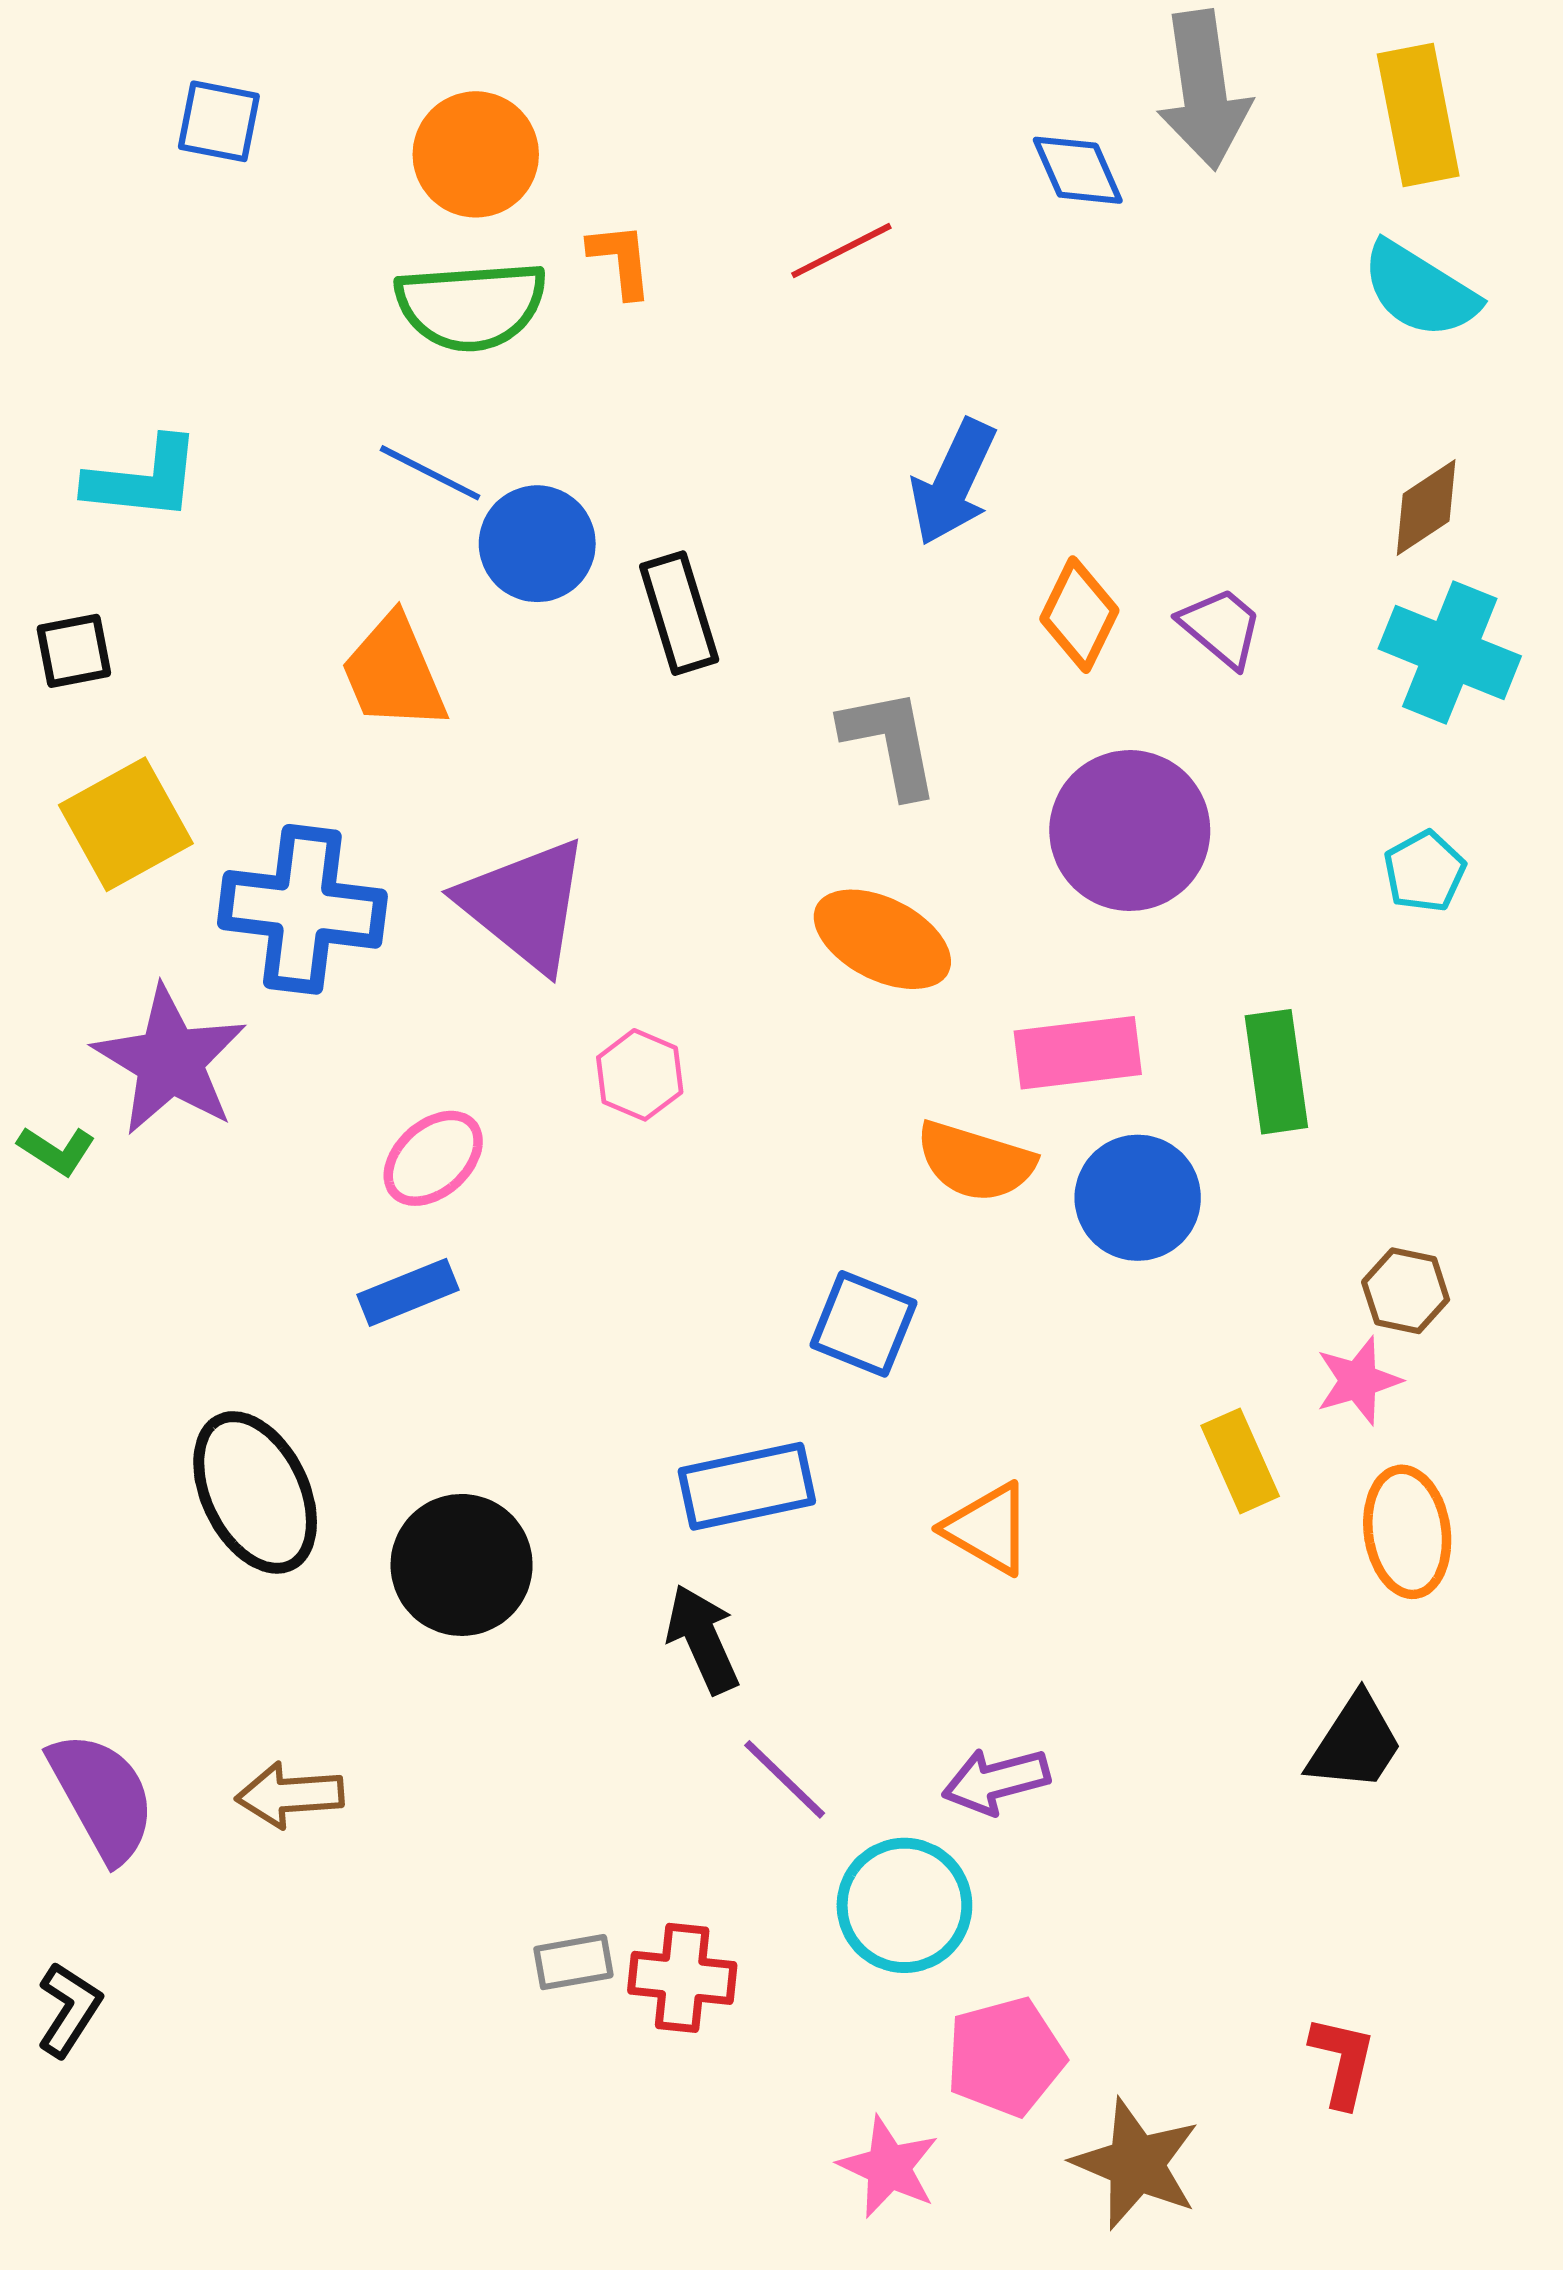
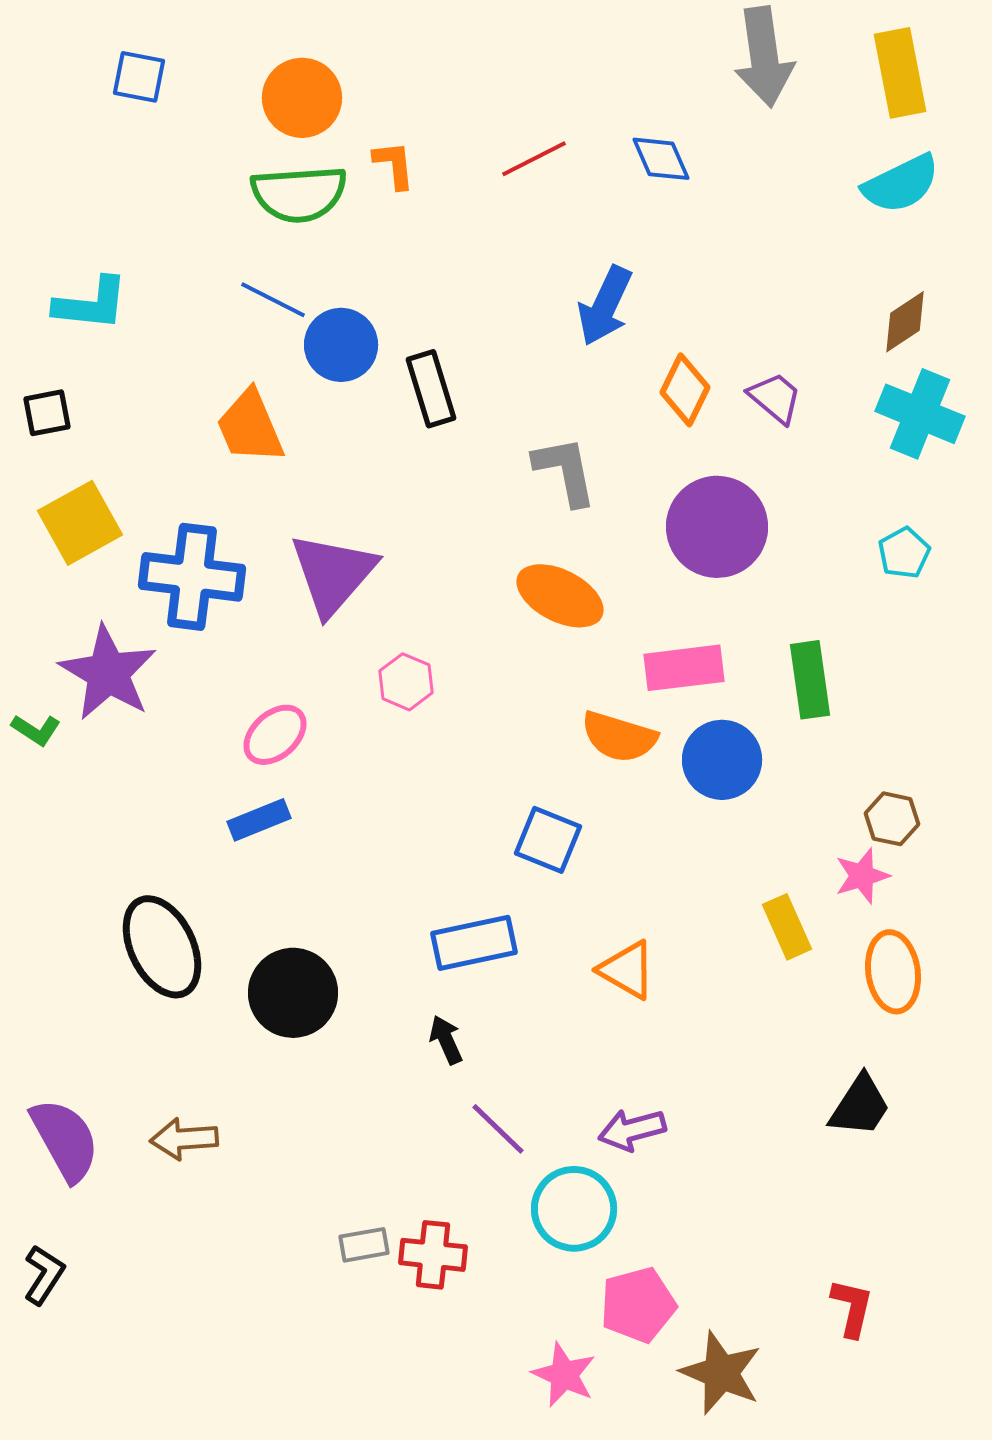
blue diamond: (1078, 170) -> (661, 159), moved
cyan semicircle: (1420, 290) -> (901, 184), turned -58
purple triangle: (525, 905) -> (333, 574), turned 32
black arrow: (703, 1639) -> (446, 1040), size x0.7

